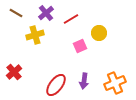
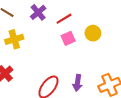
yellow cross: (35, 35) -> (14, 39), moved
pink square: (80, 46) -> (68, 38), moved

